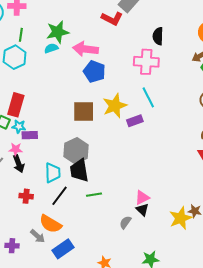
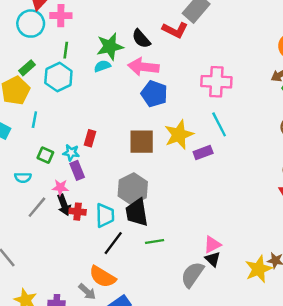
black semicircle: (158, 36) -> (141, 39), moved, turned -42
red rectangle: (16, 105) -> (90, 138), moved, size x0.6
cyan star: (19, 126) -> (71, 153), moved
purple rectangle: (30, 135) -> (77, 170), turned 70
red cross: (26, 196) -> (78, 212), moved
gray semicircle: (125, 222) -> (192, 275), size x1.6

